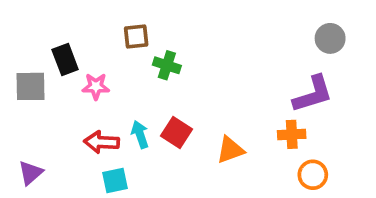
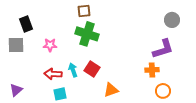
brown square: (136, 36) -> (84, 11), moved
black rectangle: (65, 60) -> (26, 24), moved
green cross: (167, 65) -> (87, 34), size x1.6
orange triangle: (230, 150) -> (111, 90), moved

